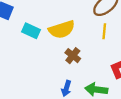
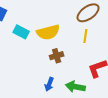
brown cross: (73, 56) -> (57, 56), turned 32

